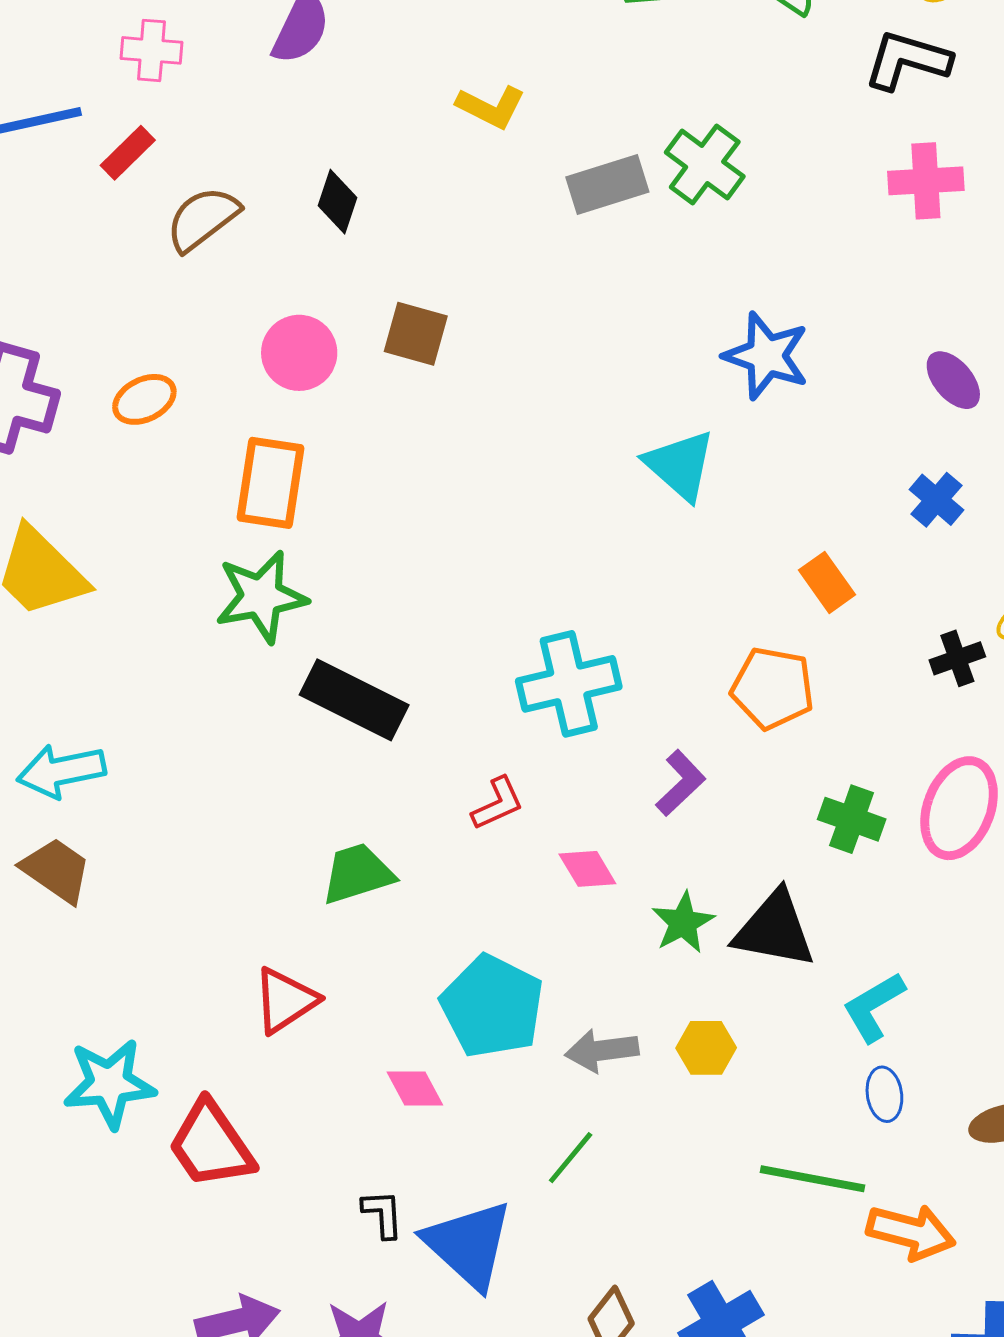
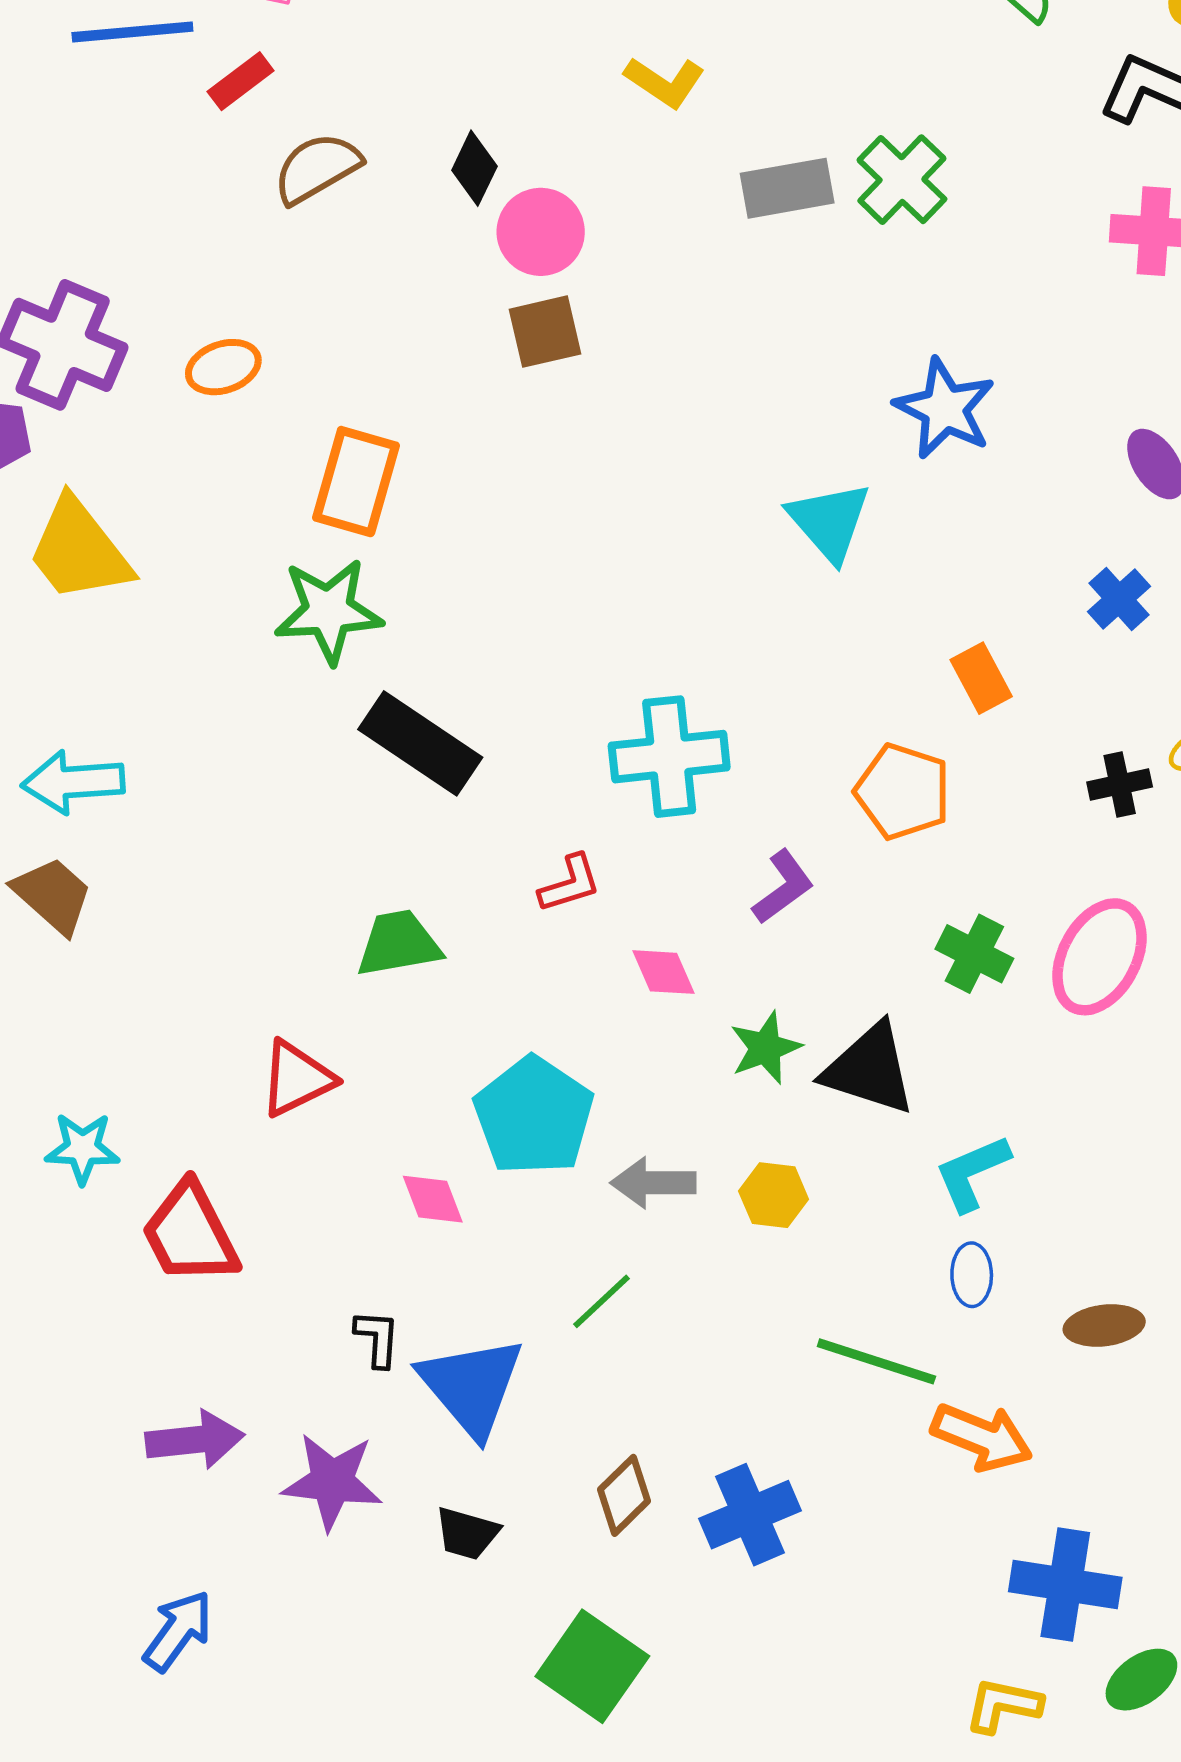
brown square: (416, 334) -> (545, 332), turned -36
pink circle: (299, 353) -> (541, 232), moved
cyan star: (109, 1084) -> (82, 1148), size x0.7

